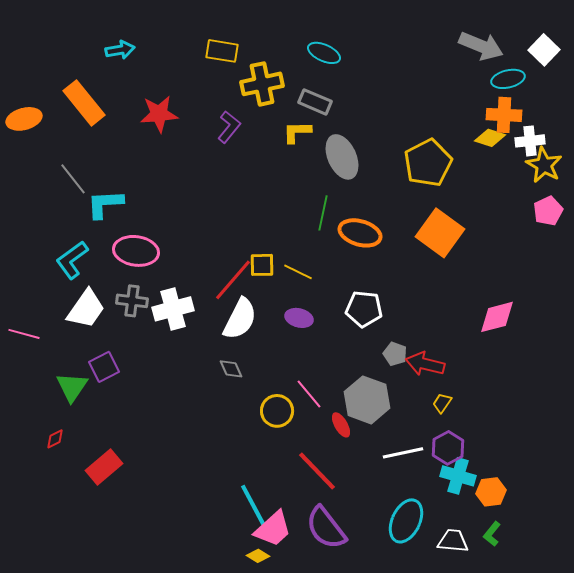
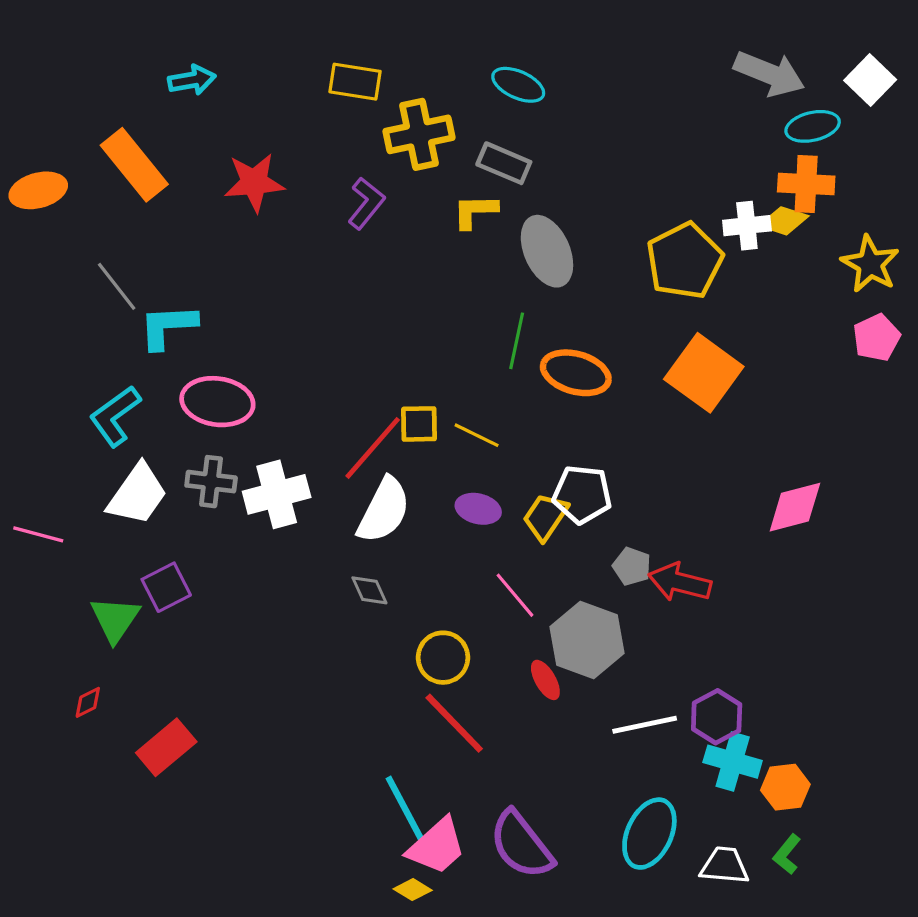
white cross: (530, 141) -> (747, 226), moved
pink line: (309, 394) -> (515, 595), moved
yellow trapezoid: (442, 403) -> (545, 517), moved, size x1.5
red line: (317, 471) -> (454, 723), moved

